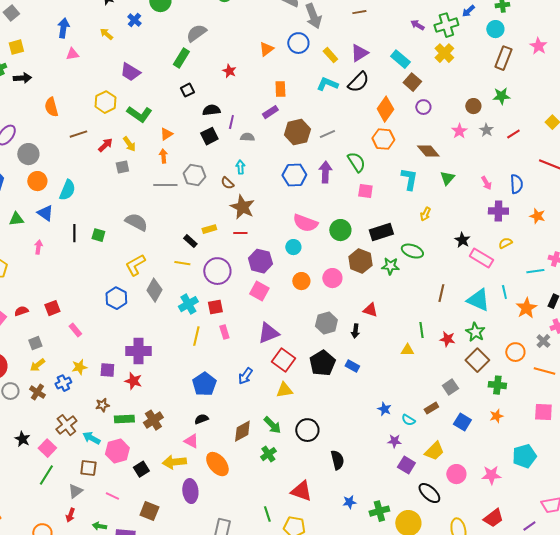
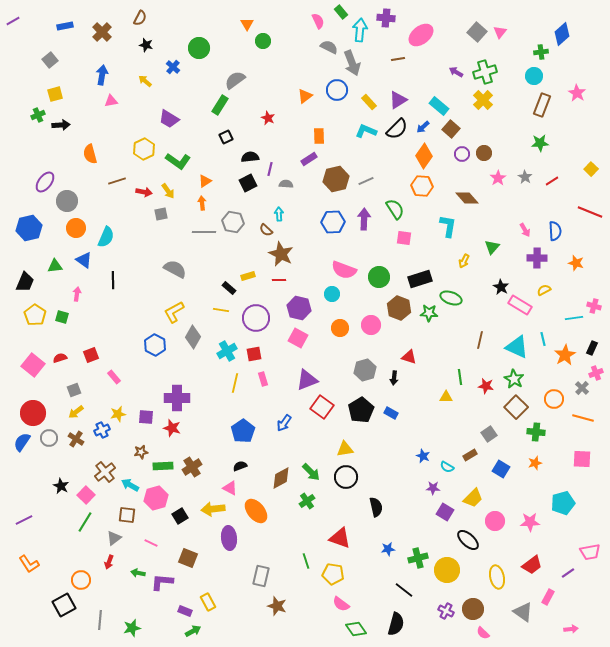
blue arrow: (468, 11) -> (423, 127), moved
brown circle: (473, 106) -> (484, 153), moved
red arrow: (105, 145) -> (144, 192), turned 56
green triangle: (447, 178) -> (492, 247), moved
green square: (98, 235) -> (62, 317), moved
yellow triangle: (284, 390) -> (345, 449), moved

